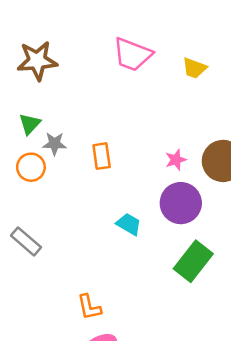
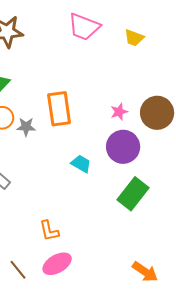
gray star: (54, 144) -> (26, 127), moved
orange rectangle: (102, 156) -> (59, 109), size x1.6

